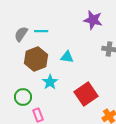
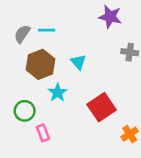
cyan triangle: (67, 57) -> (78, 62), turned 40

